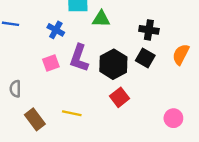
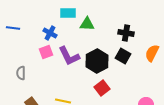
purple L-shape: (79, 58) -> (69, 56), turned -45
pink square: (51, 63) -> (46, 52), moved
gray semicircle: (15, 89) -> (21, 73), moved

